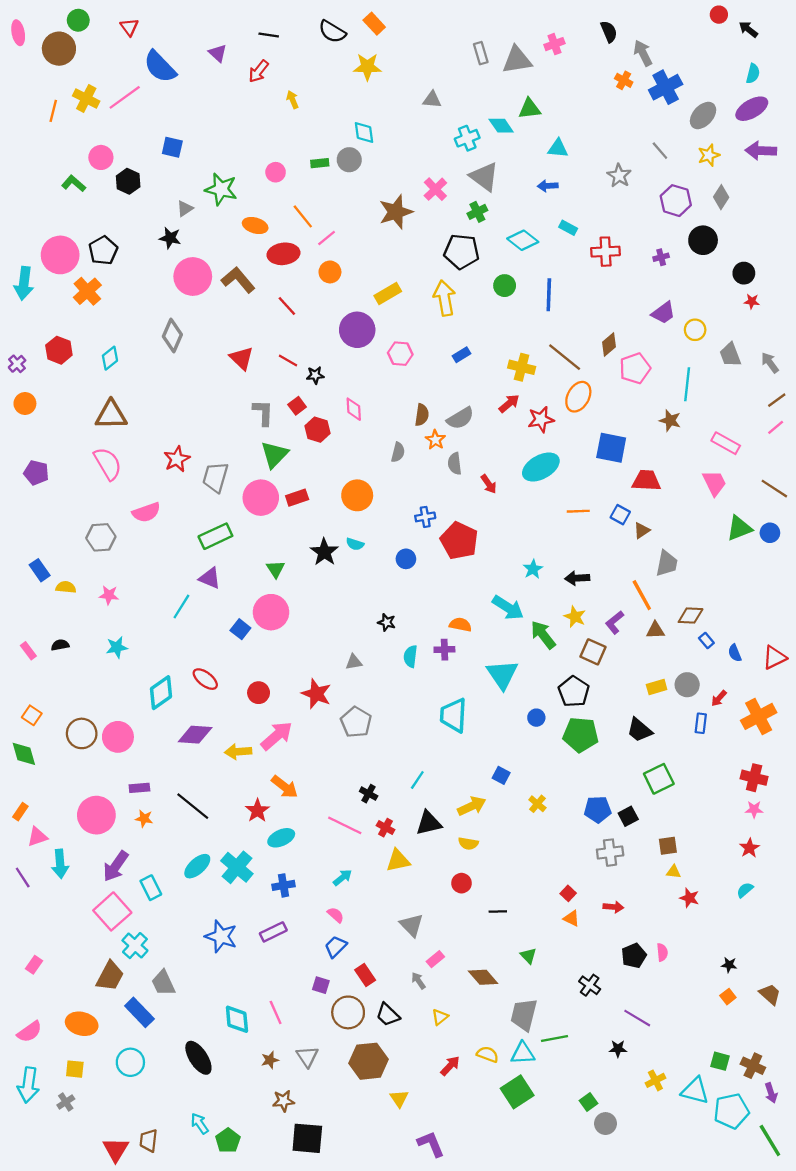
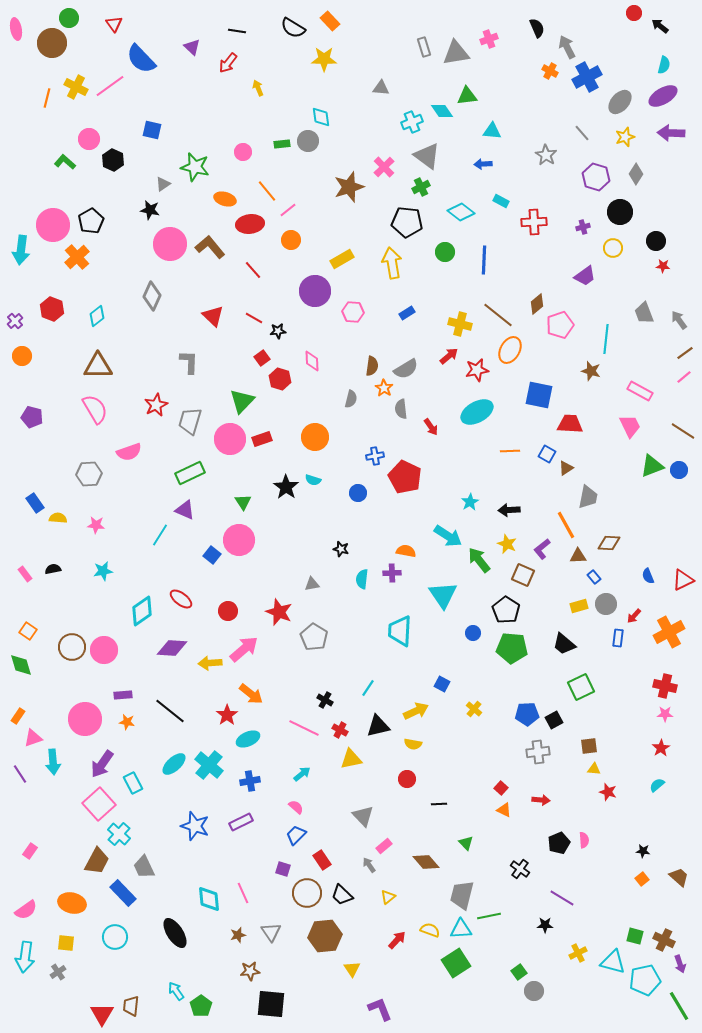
yellow circle: (695, 330) -> (613, 248), moved
gray L-shape: (263, 413) -> (189, 362), moved
blue rectangle: (706, 640) -> (594, 577), moved

